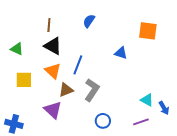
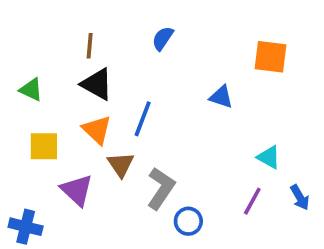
brown triangle: (66, 90) -> (121, 165), turned -42
gray L-shape: (92, 90) -> (161, 188), moved
cyan triangle: (147, 100) -> (269, 157), moved
purple triangle: (53, 110) -> (77, 190), moved
purple line: (141, 122) -> (252, 201), moved, turned -42

